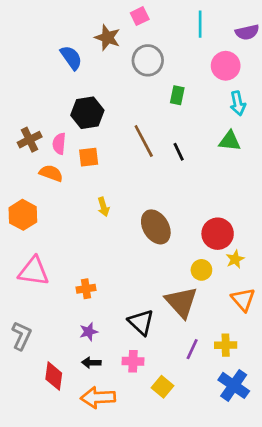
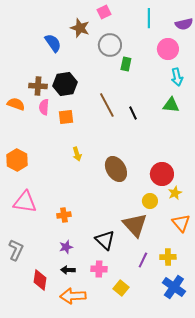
green rectangle: (177, 95) -> (126, 64), moved
brown cross: (30, 140) -> (38, 86), moved, turned 30
orange semicircle: (51, 173) -> (16, 104), moved

